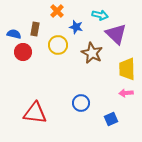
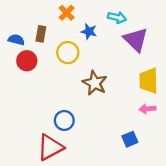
brown star: (92, 53) -> (95, 83), moved
blue circle: (81, 103) -> (64, 120), moved
red triangle: (35, 113) -> (50, 147), moved, turned -35

